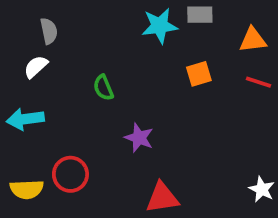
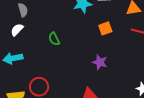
purple star: (139, 138) -> (100, 62), moved

